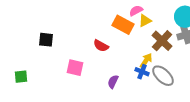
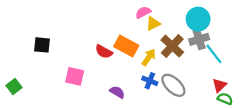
orange rectangle: (123, 25) -> (126, 46), moved
yellow arrow: (146, 61) -> (149, 57), moved
green square: (21, 77) -> (14, 86), turned -32
purple semicircle: (113, 82) -> (117, 92), turned 96

